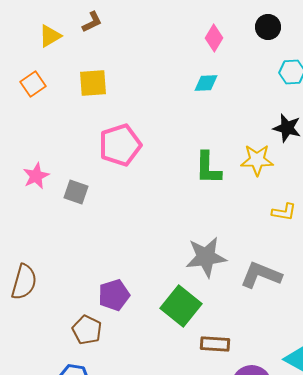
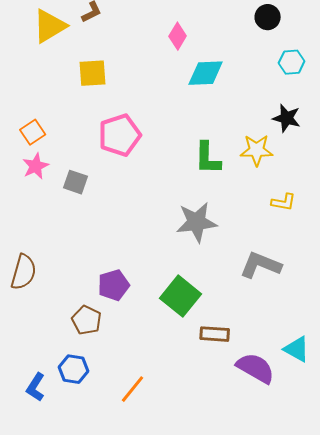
yellow triangle: (50, 36) -> (50, 26), size x1.5
pink diamond: (214, 38) -> (178, 36), moved
cyan diamond: (206, 83) -> (206, 73), size x1.5
orange square: (33, 84) -> (33, 132), moved
gray star: (206, 257) -> (197, 222), moved

